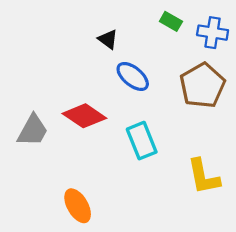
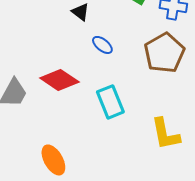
blue ellipse: (133, 76) -> (102, 45), size x0.7

